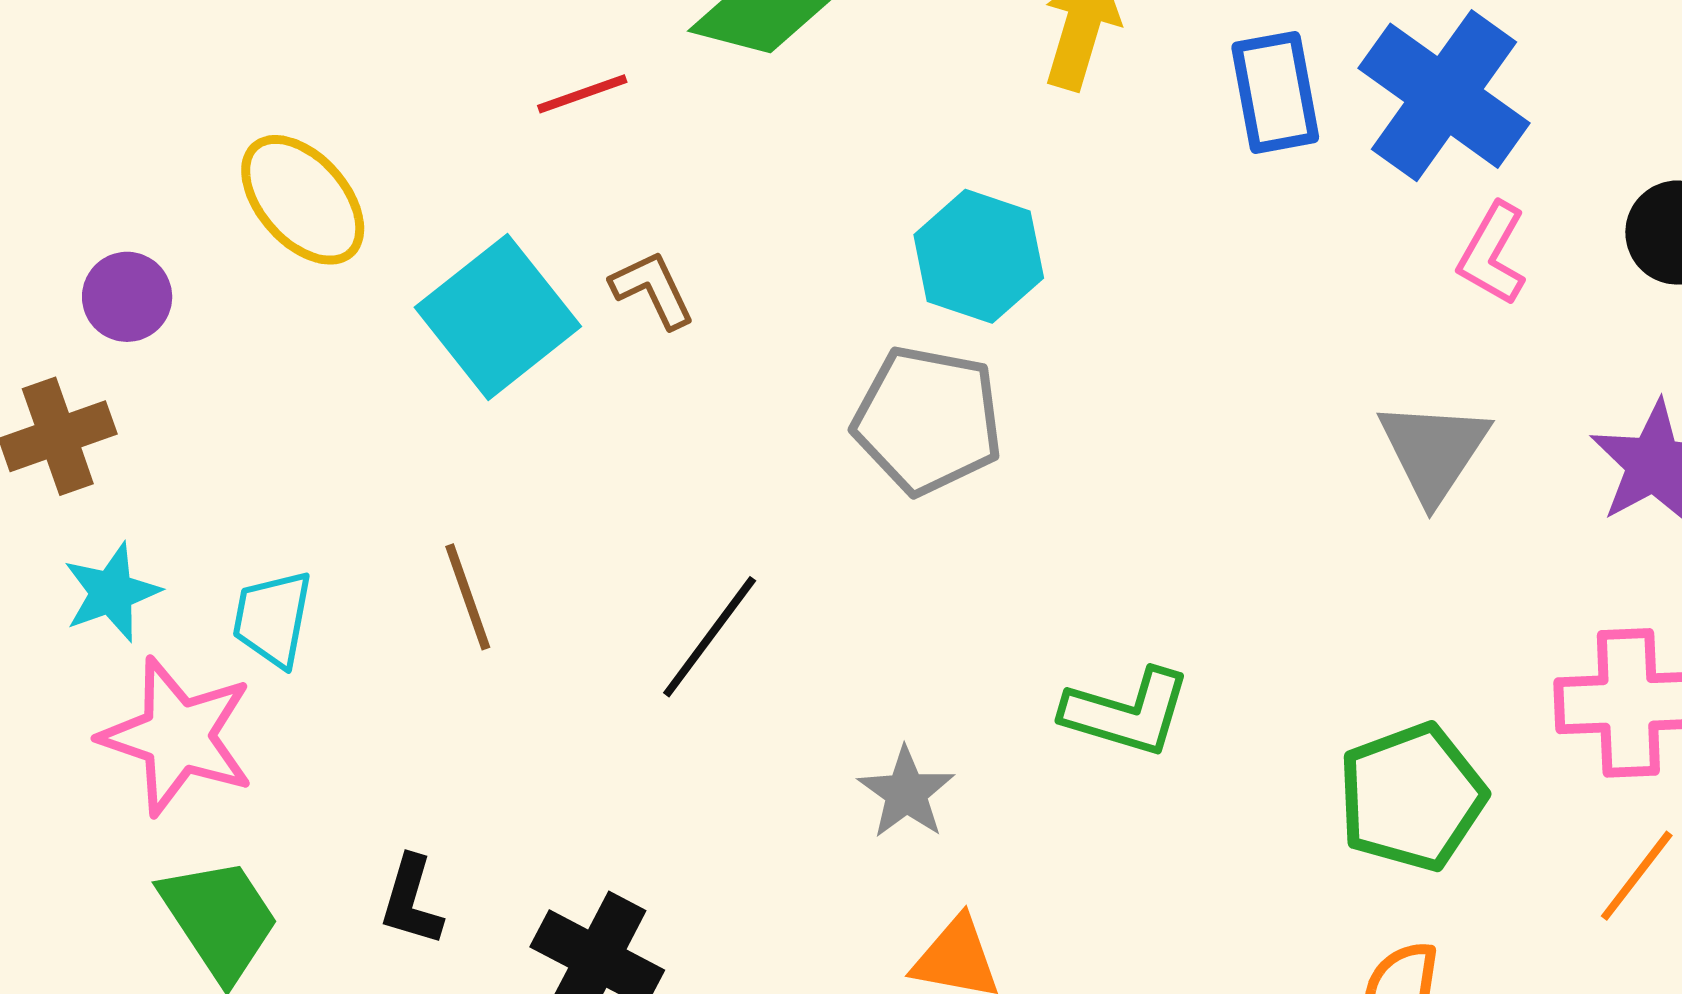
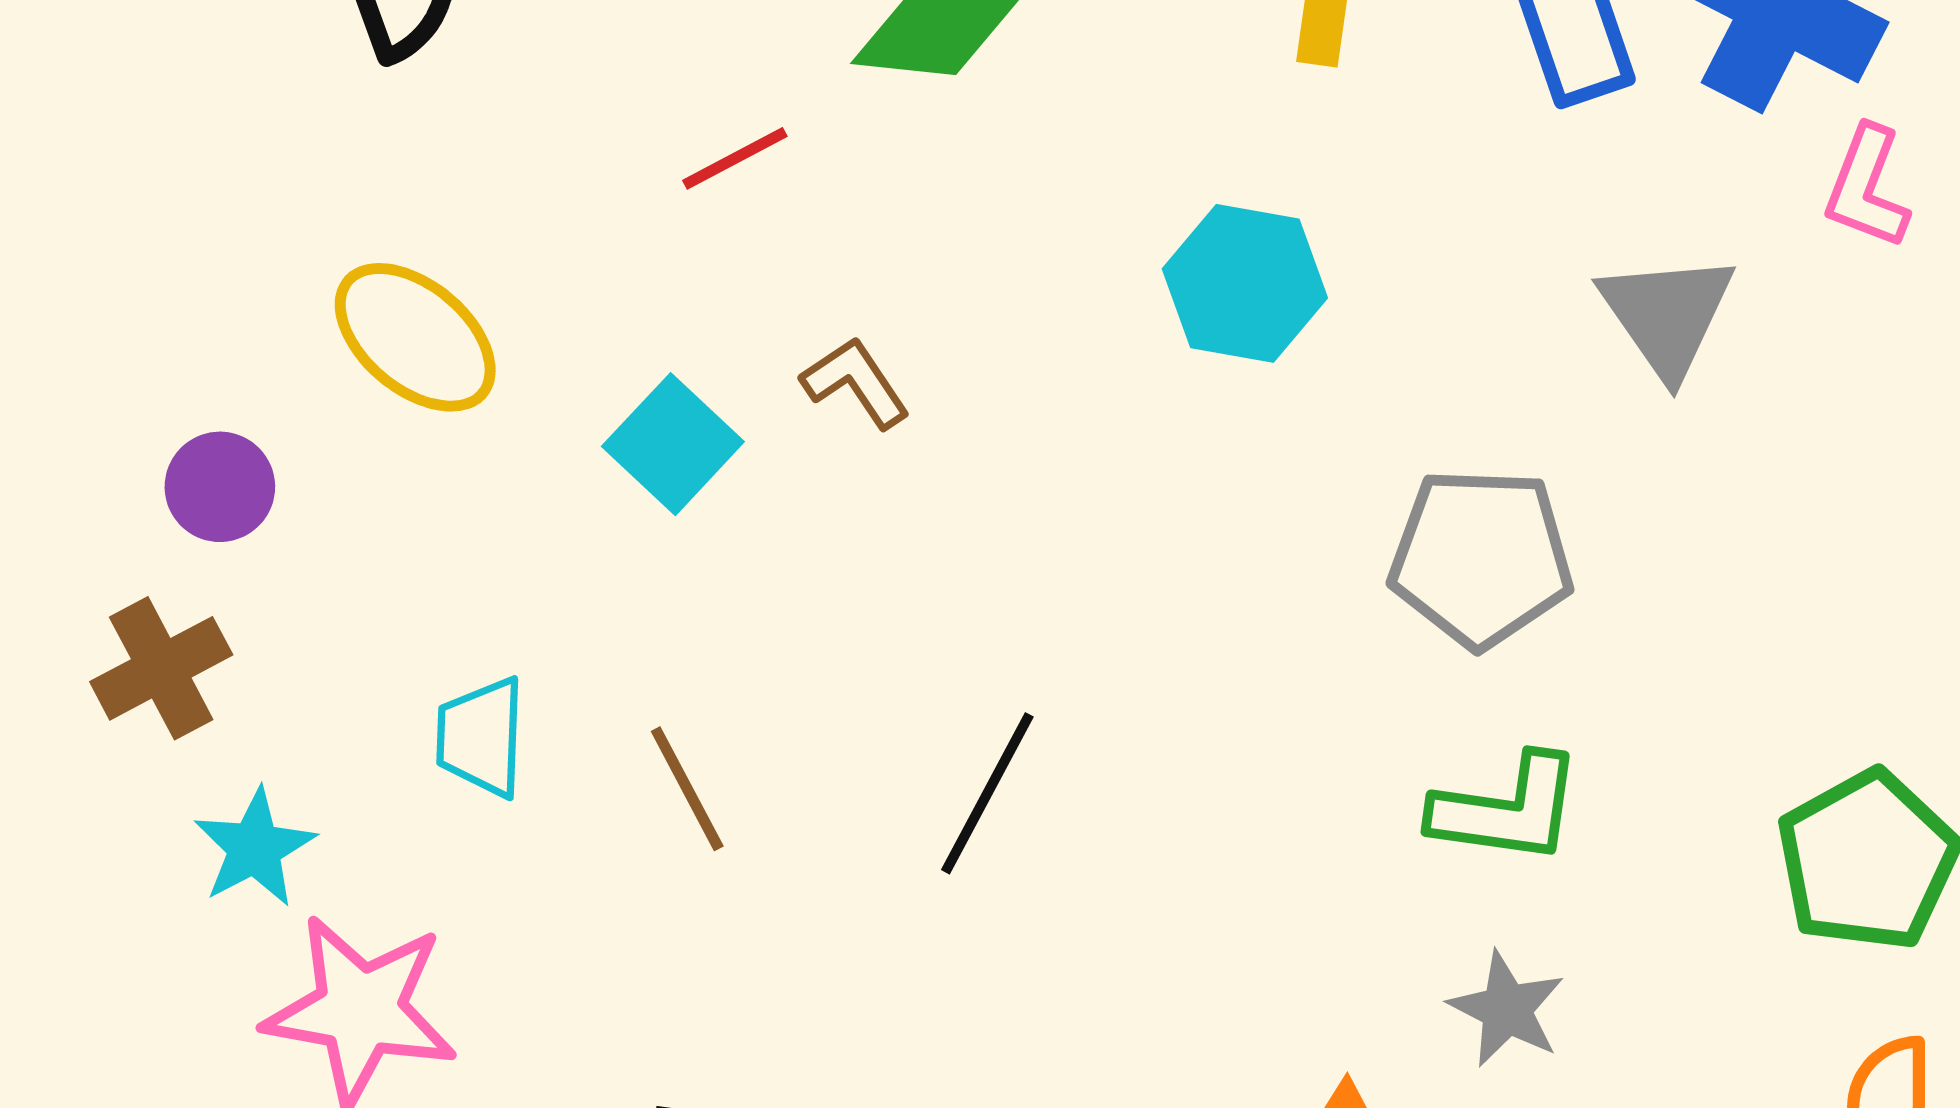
cyan square: (498, 317) -> (673, 444), size x0.7
gray pentagon: (928, 420) -> (1481, 558), moved
gray triangle: (1434, 451) -> (1667, 315), moved
cyan trapezoid: (272, 619) -> (481, 737), moved
gray star: (906, 793) -> (1507, 1009), moved

